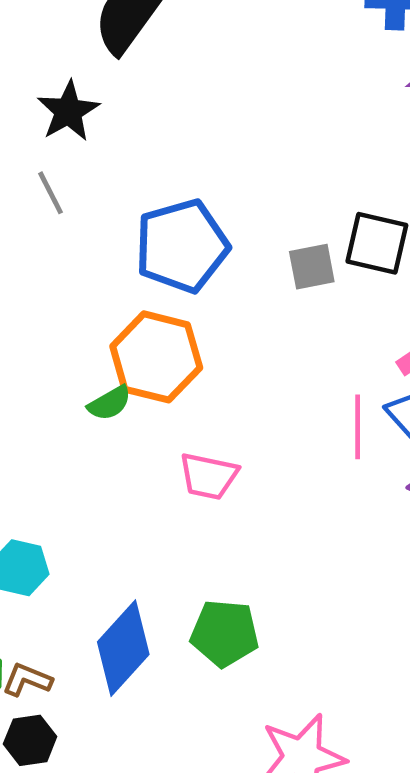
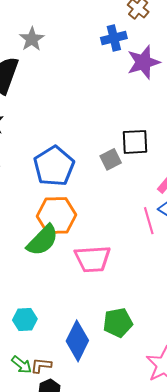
green semicircle: (110, 403) -> (43, 240), size x1.8
pink trapezoid: (209, 476) -> (93, 259), size x1.4

